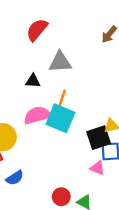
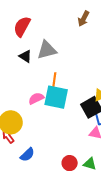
black triangle: (33, 81) -> (25, 56), moved, turned 40
pink semicircle: (37, 115) -> (36, 98), size x0.7

